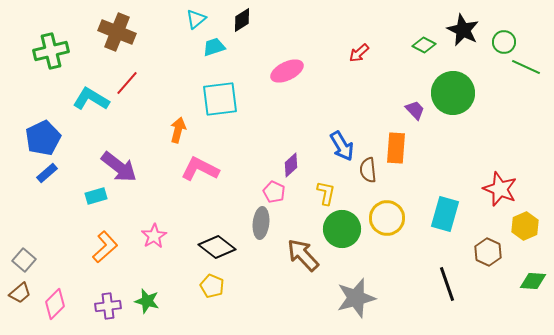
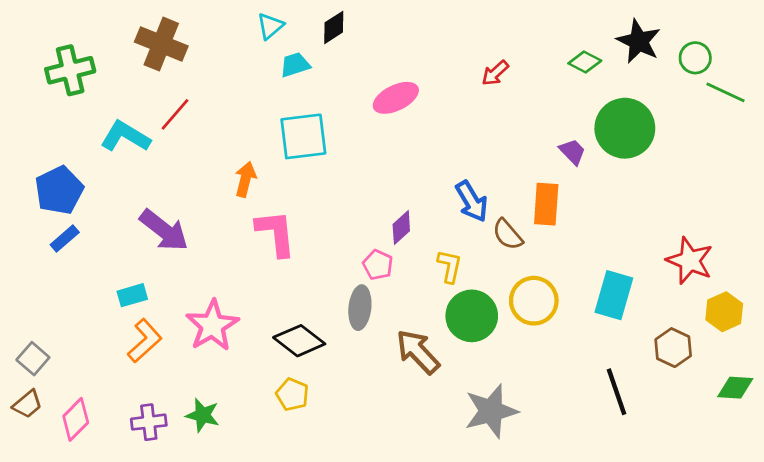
pink L-shape: (200, 169) -> (276, 233), turned 57
brown semicircle: (368, 170) -> (508, 234), turned -35
cyan rectangle: (96, 196) -> (132, 295), moved
pink star: (154, 236) -> (212, 326), size x1.5

